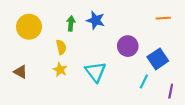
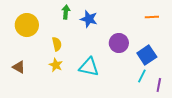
green arrow: (71, 24) -> (66, 12), moved
cyan triangle: (96, 72) -> (89, 67), turned -40
cyan line: (144, 81) -> (142, 76), moved

